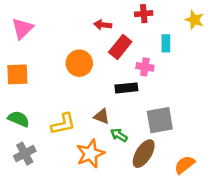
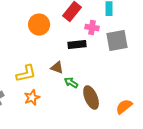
gray square: (160, 120) -> (117, 41), moved
orange star: (90, 154) -> (32, 98), moved, size x0.7
brown ellipse: (144, 154) -> (91, 98), turned -55

